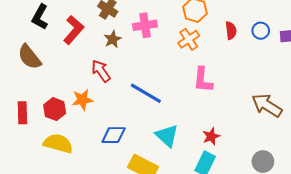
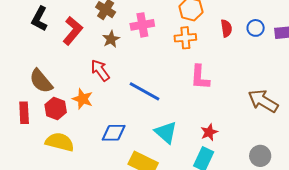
orange cross: (189, 39) -> (185, 38), turned 30
brown semicircle: (29, 57) -> (41, 81), moved
orange star: (82, 100) -> (83, 99), turned 30

